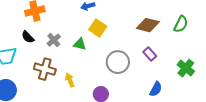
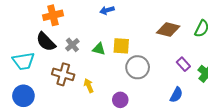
yellow square: (98, 28) -> (121, 46), moved, turned -30
black semicircle: (28, 37) -> (46, 42), size x1.5
purple rectangle: (150, 54) -> (183, 64), moved

